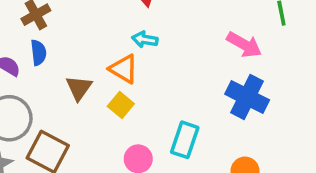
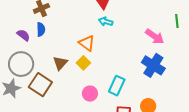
cyan arrow: (145, 40) -> (106, 22), moved
brown triangle: (79, 88) -> (60, 63), moved

